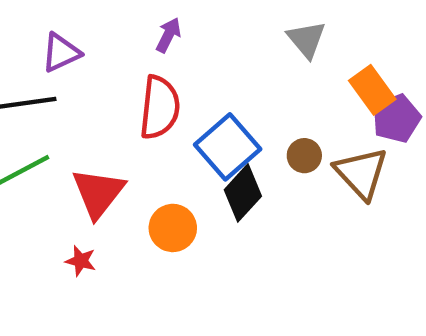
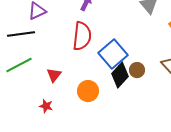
brown circle: (304, 156) -> (137, 70), moved
red triangle: (98, 193) -> (54, 75), size x0.6

